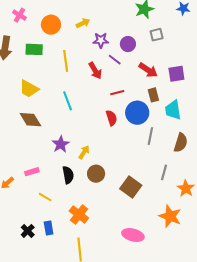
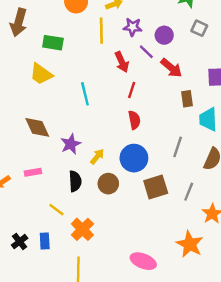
gray square: (157, 35) -> (199, 28), turned 32
green rectangle: (34, 49) -> (53, 43), moved
yellow line: (66, 61) -> (101, 31), moved
red arrow: (148, 70) -> (171, 68), moved
red line: (117, 93) -> (132, 90), moved, turned -64
blue circle: (137, 113) -> (134, 158), moved
brown diamond: (30, 120) -> (37, 127), moved
brown square: (131, 187) -> (156, 187), moved, turned 30
yellow line: (45, 197) -> (56, 210), moved

